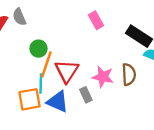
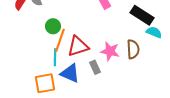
red triangle: (67, 71) -> (78, 46), turned 40
orange square: (29, 99) -> (45, 83), moved

